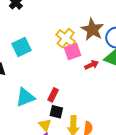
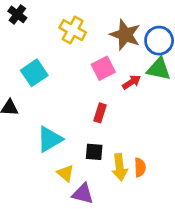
yellow cross: (66, 38) -> (73, 30), moved
red rectangle: (53, 95) -> (100, 113), moved
yellow triangle: (45, 125) -> (65, 173), moved

